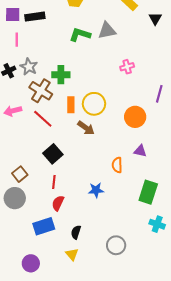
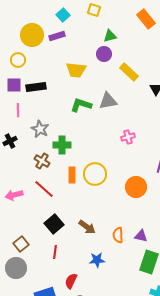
gray star: (29, 67) -> (40, 129), moved
brown cross: (41, 91) -> (42, 161), size x0.7
pink arrow: (13, 111) -> (14, 195), moved
brown arrow: (86, 128) -> (87, 227), moved
purple triangle: (140, 151) -> (141, 236), moved
red semicircle: (58, 203) -> (71, 281), moved

